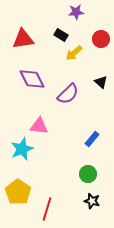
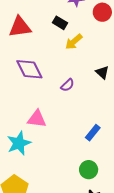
red circle: (101, 39) -> (102, 12), moved
purple semicircle: (68, 94) -> (67, 85), size x0.6

